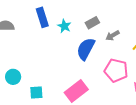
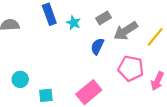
gray arrow: (113, 35) -> (126, 31), size x1.6
blue semicircle: (86, 49) -> (97, 46), size x0.7

